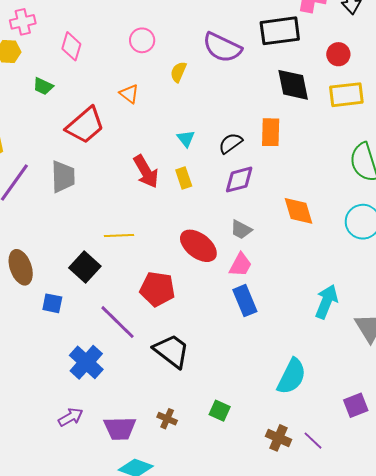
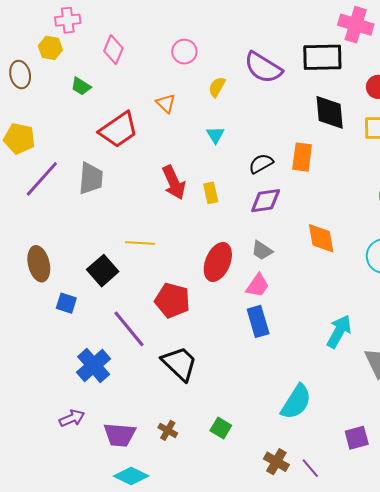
cyan triangle: (186, 139) -> (215, 135), moved
red ellipse: (198, 246) -> (218, 262), turned 69

